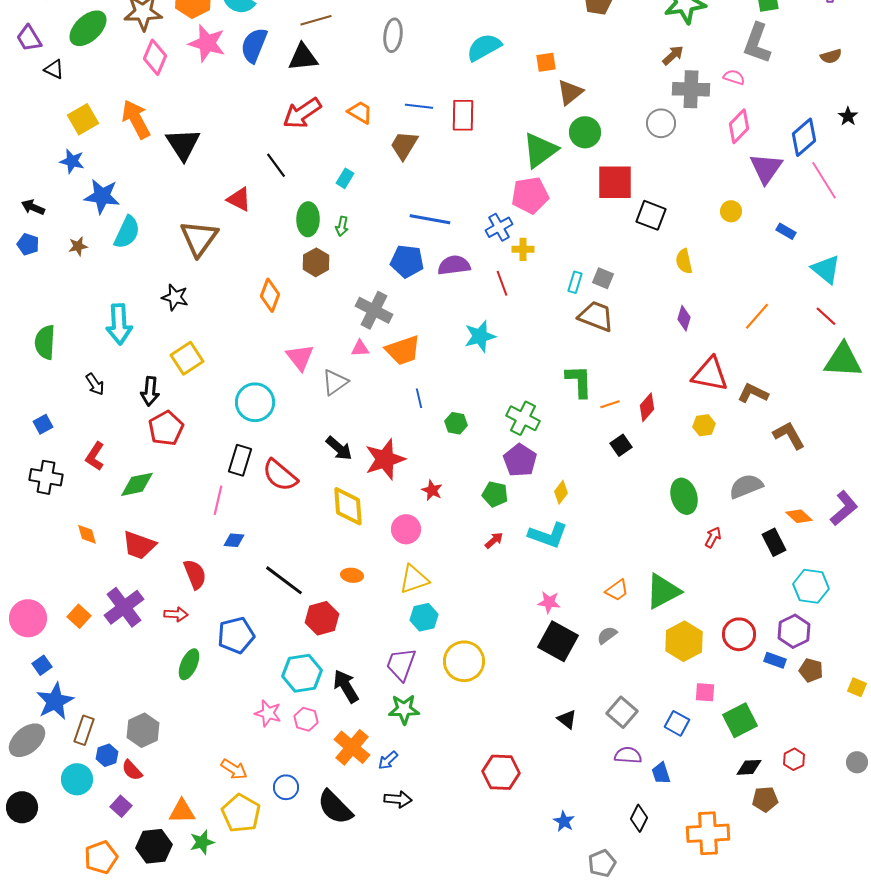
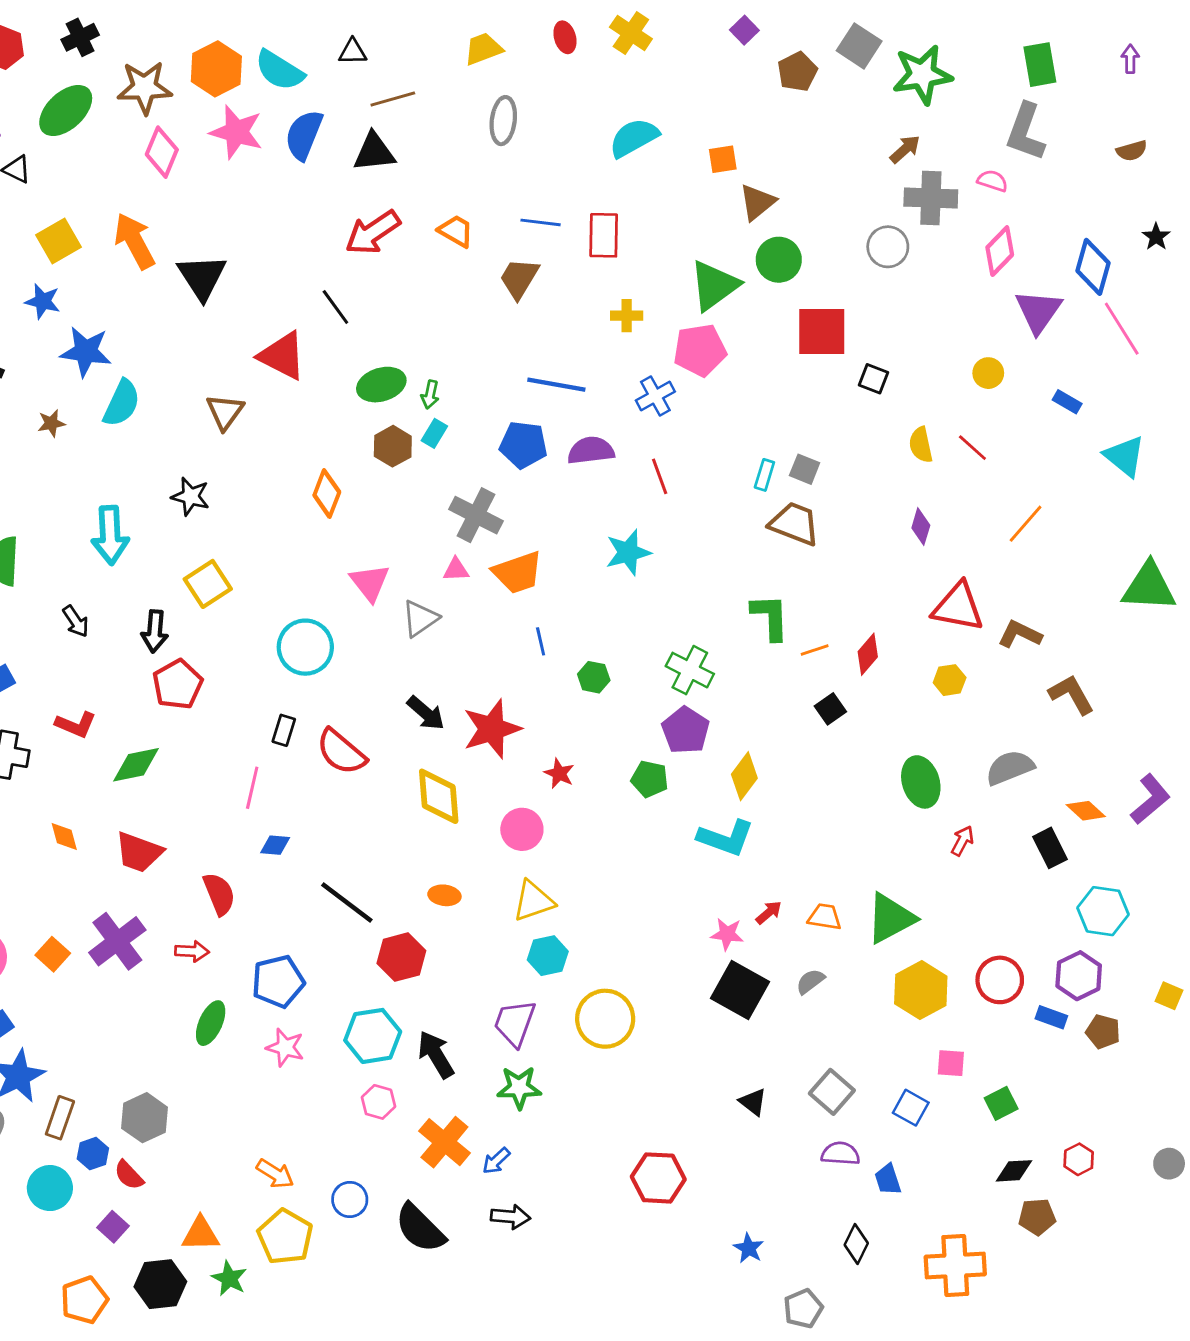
blue diamond: (804, 137) -> (1093, 267), turned -33
cyan rectangle: (345, 178) -> (434, 433), moved
red triangle: (239, 199) -> (282, 356), size x1.4
black square: (651, 215) -> (873, 379), size x0.7
green ellipse: (308, 219) -> (381, 385), turned 72
brown triangle: (199, 238) -> (225, 412), size x0.7
yellow cross: (523, 249) -> (627, 316), moved
red line: (826, 316) -> (972, 448), moved
red L-shape: (95, 456) -> (76, 725), turned -100
black rectangle: (240, 460) -> (284, 730), size x0.7
yellow diamond: (561, 492) -> (744, 776), size x1.4
red arrow: (494, 540) -> (769, 913), moved
orange trapezoid: (617, 590) -> (825, 917), turned -135
yellow square: (857, 687) -> (1169, 996), moved
pink star: (268, 713) -> (285, 1047), moved
green square: (740, 720) -> (1001, 1103), size x0.7
green star: (202, 842) -> (229, 1278), turned -30

